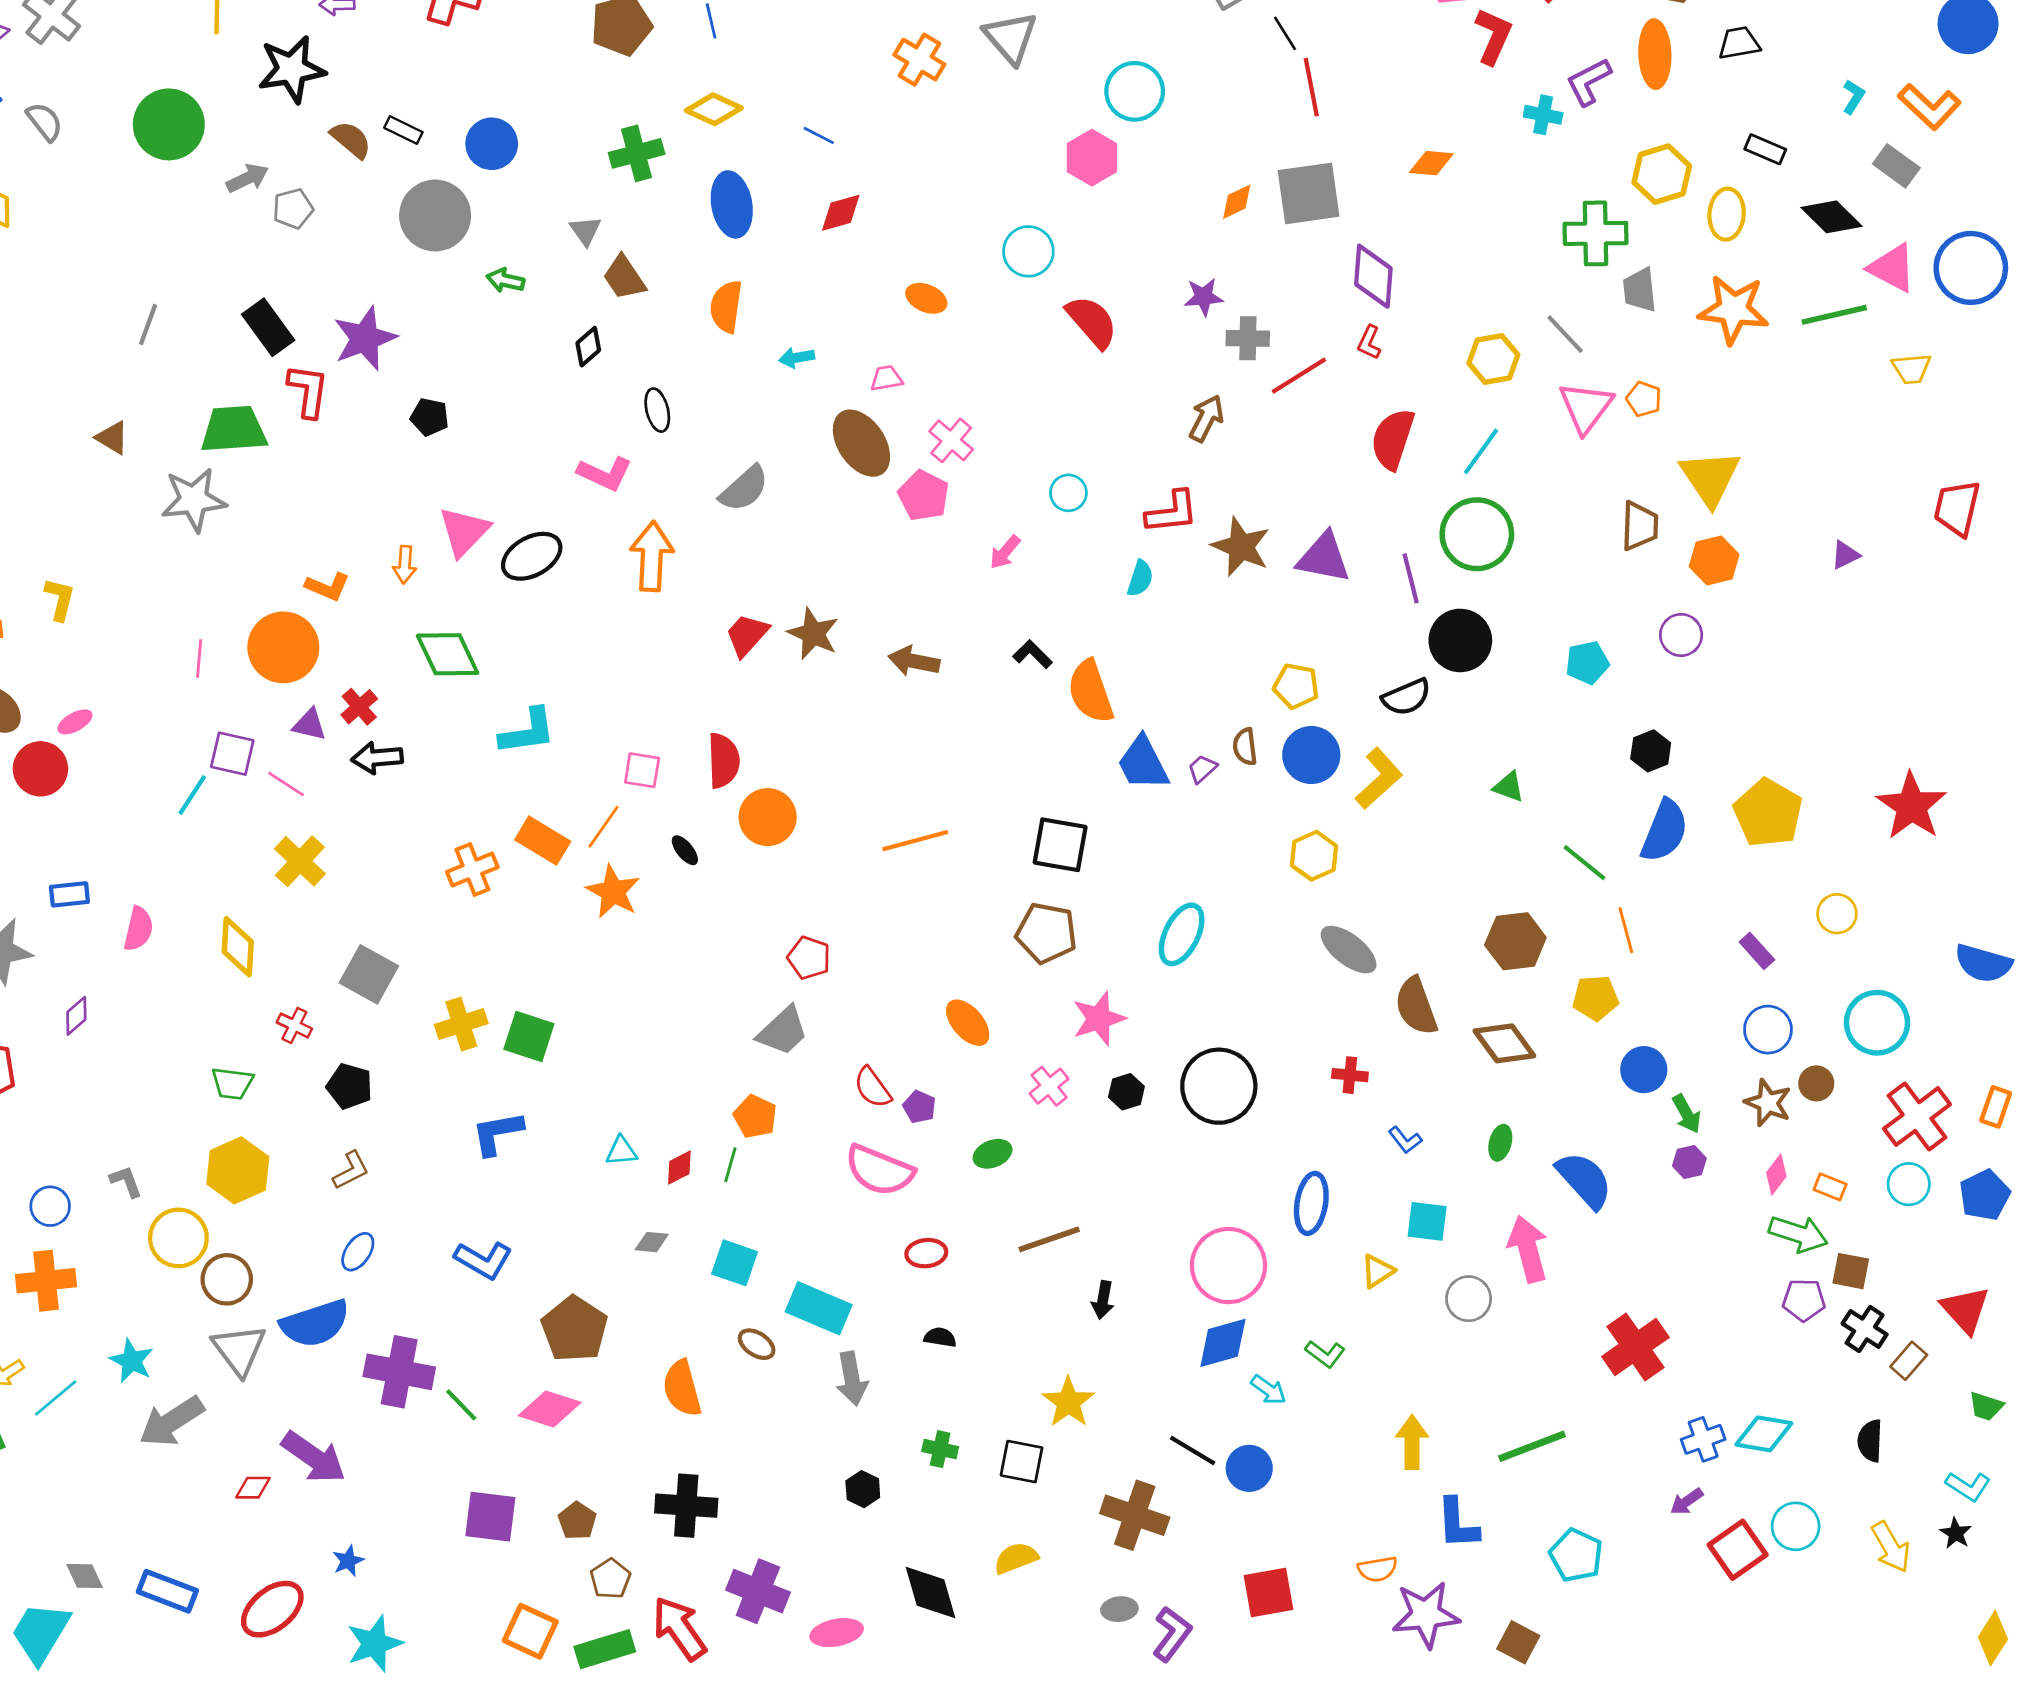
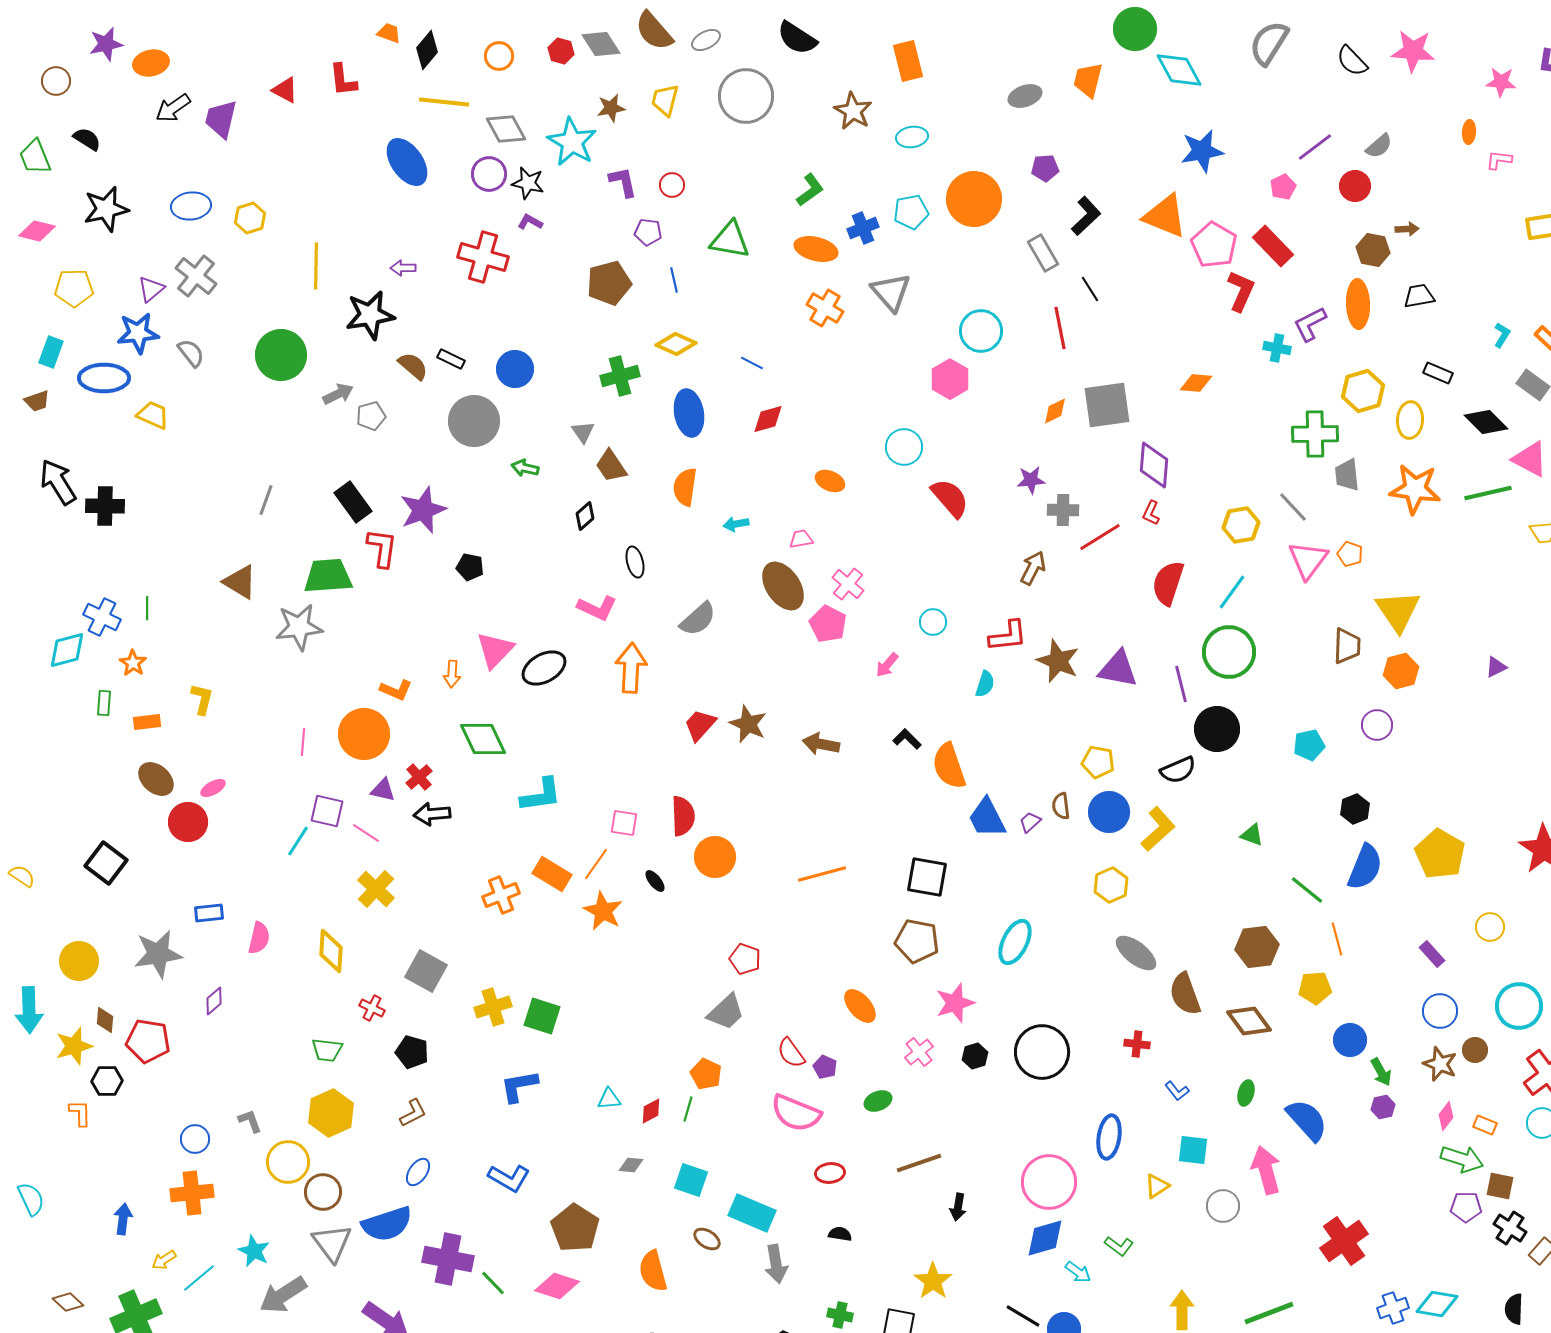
red line: (1311, 87) -> (1060, 328), moved
brown triangle: (112, 438) -> (240, 582), size x1.4

